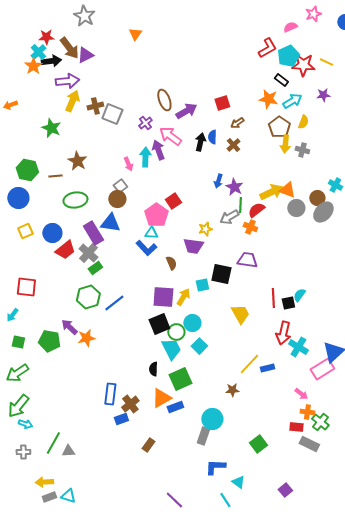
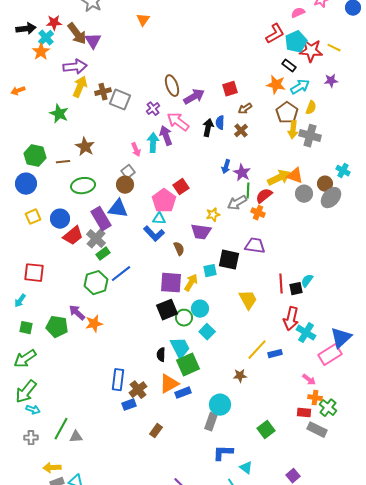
purple triangle: (85, 55) -> (93, 41), turned -36
black arrow: (51, 61) -> (26, 29), moved
gray cross: (302, 150) -> (310, 136), size x1.5
blue line: (114, 303) -> (121, 274), moved
cyan trapezoid: (171, 349) -> (180, 348), moved

